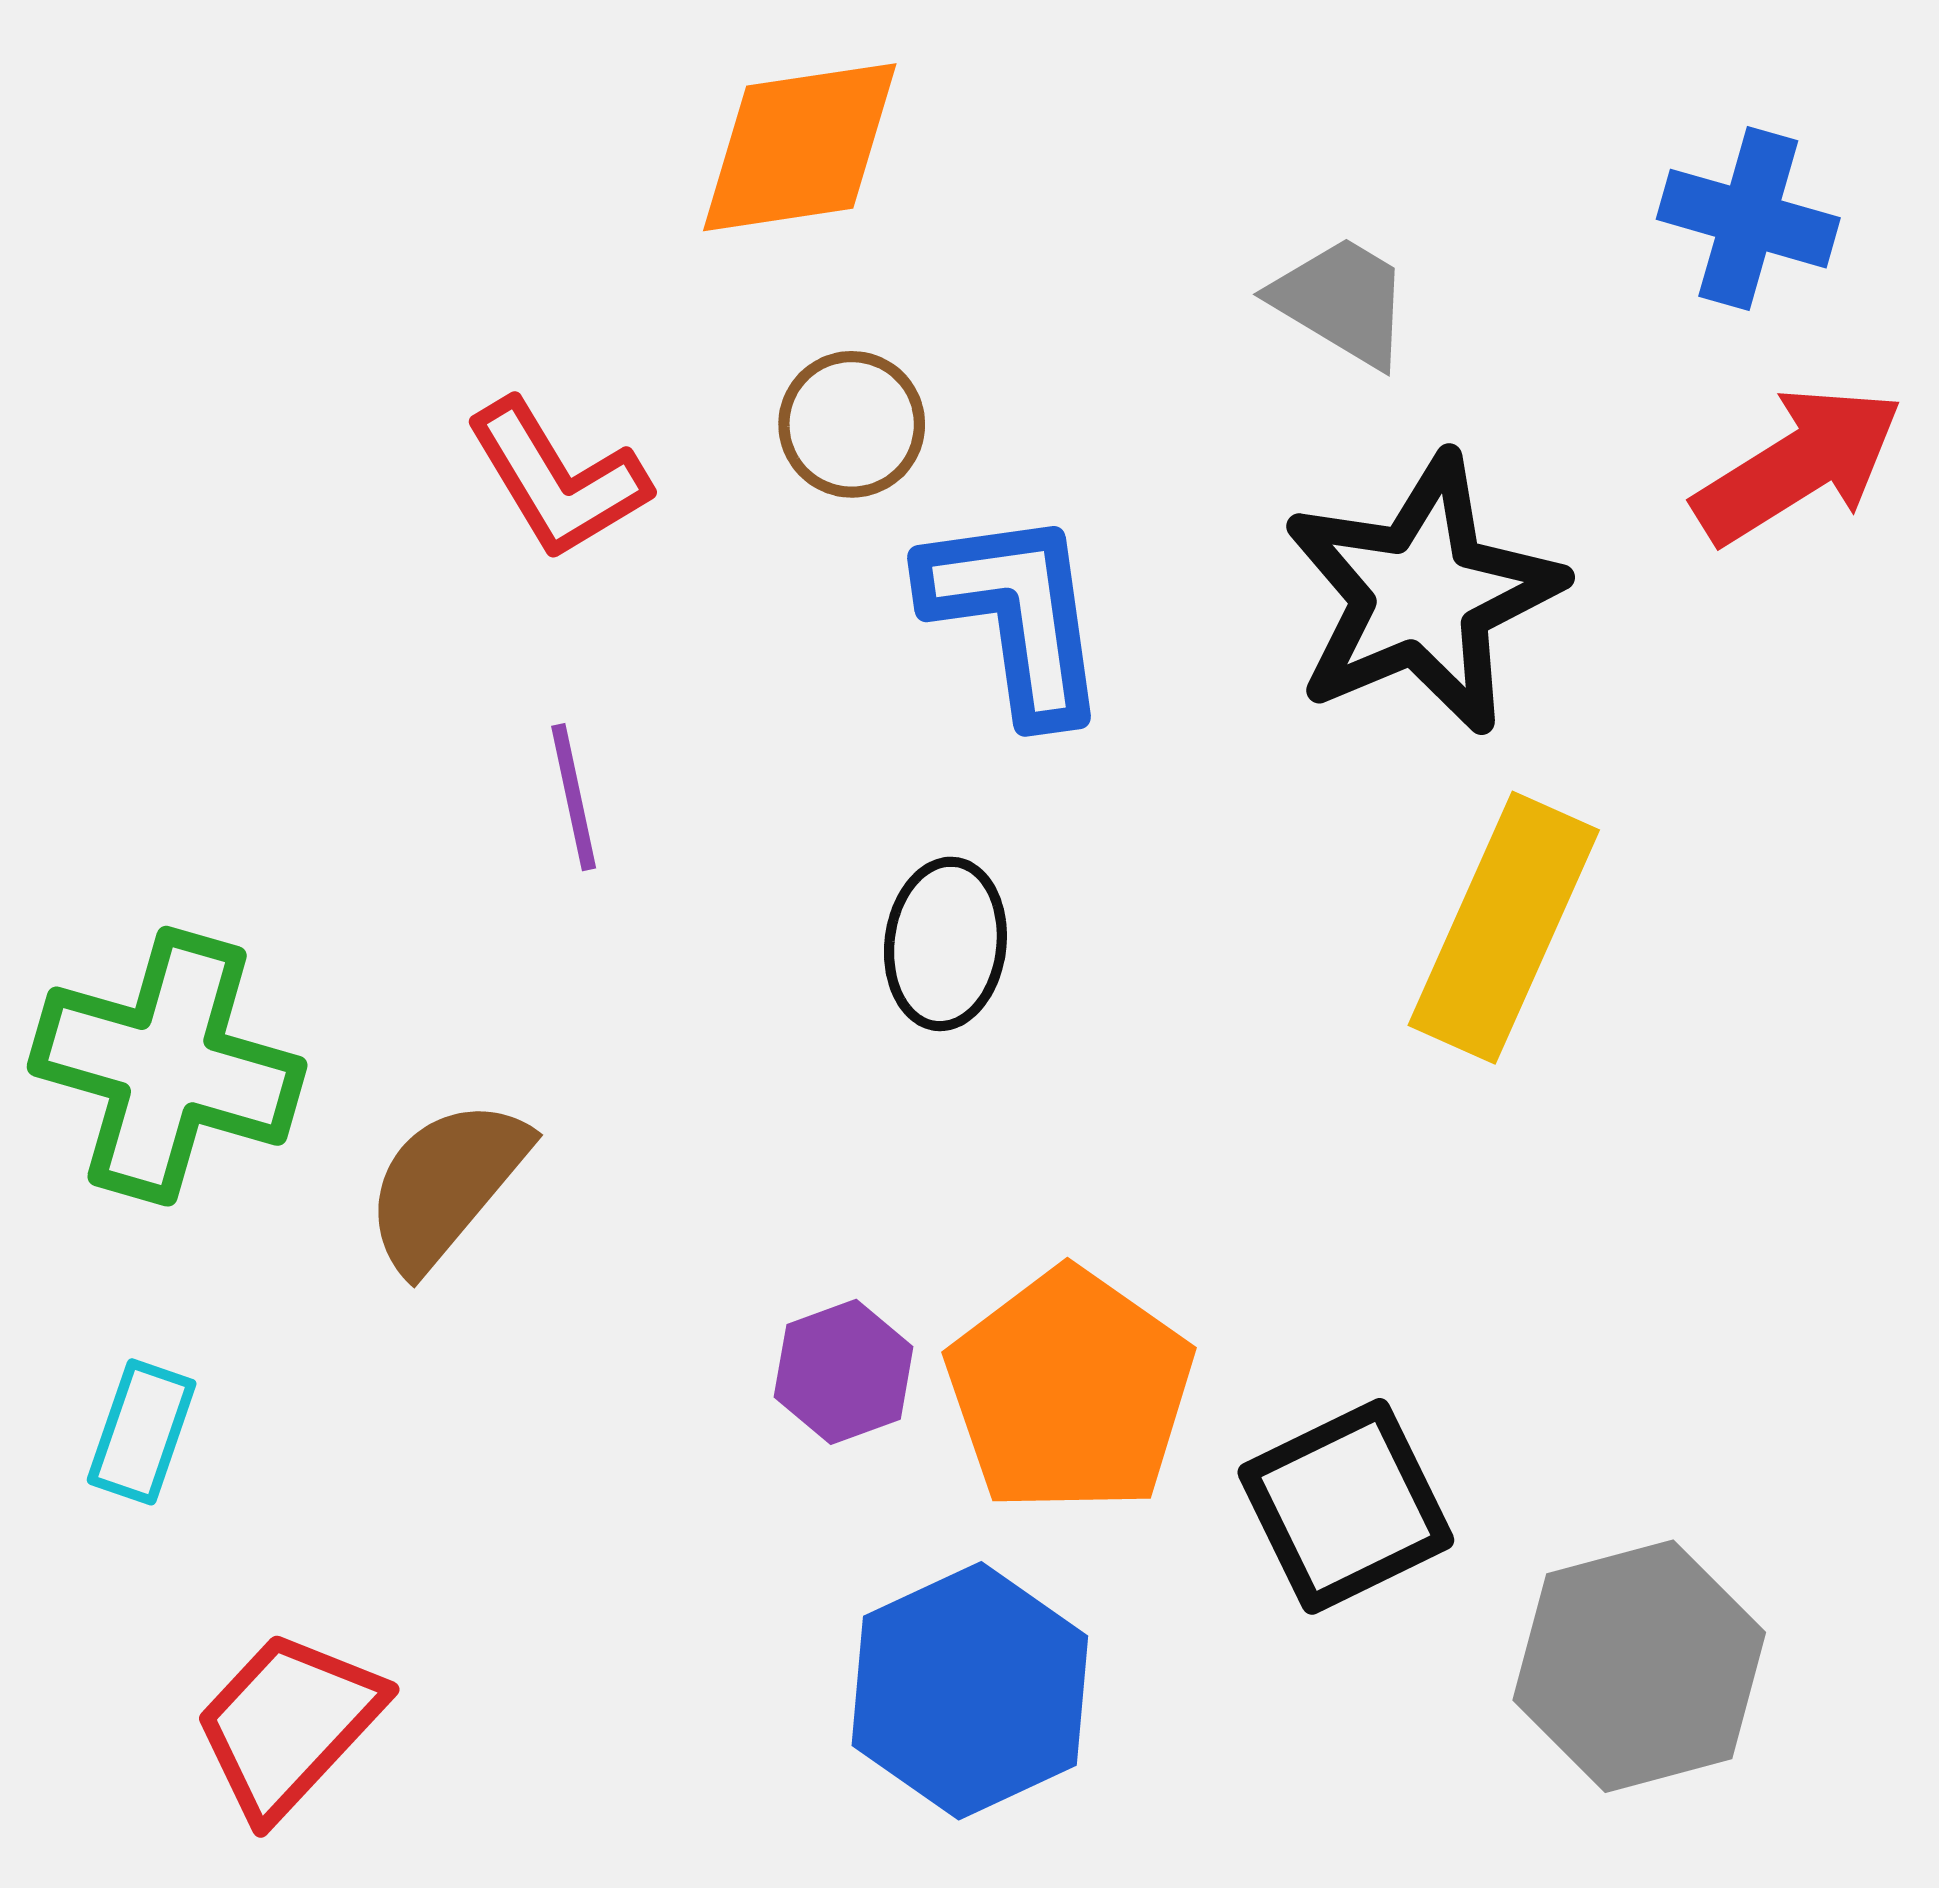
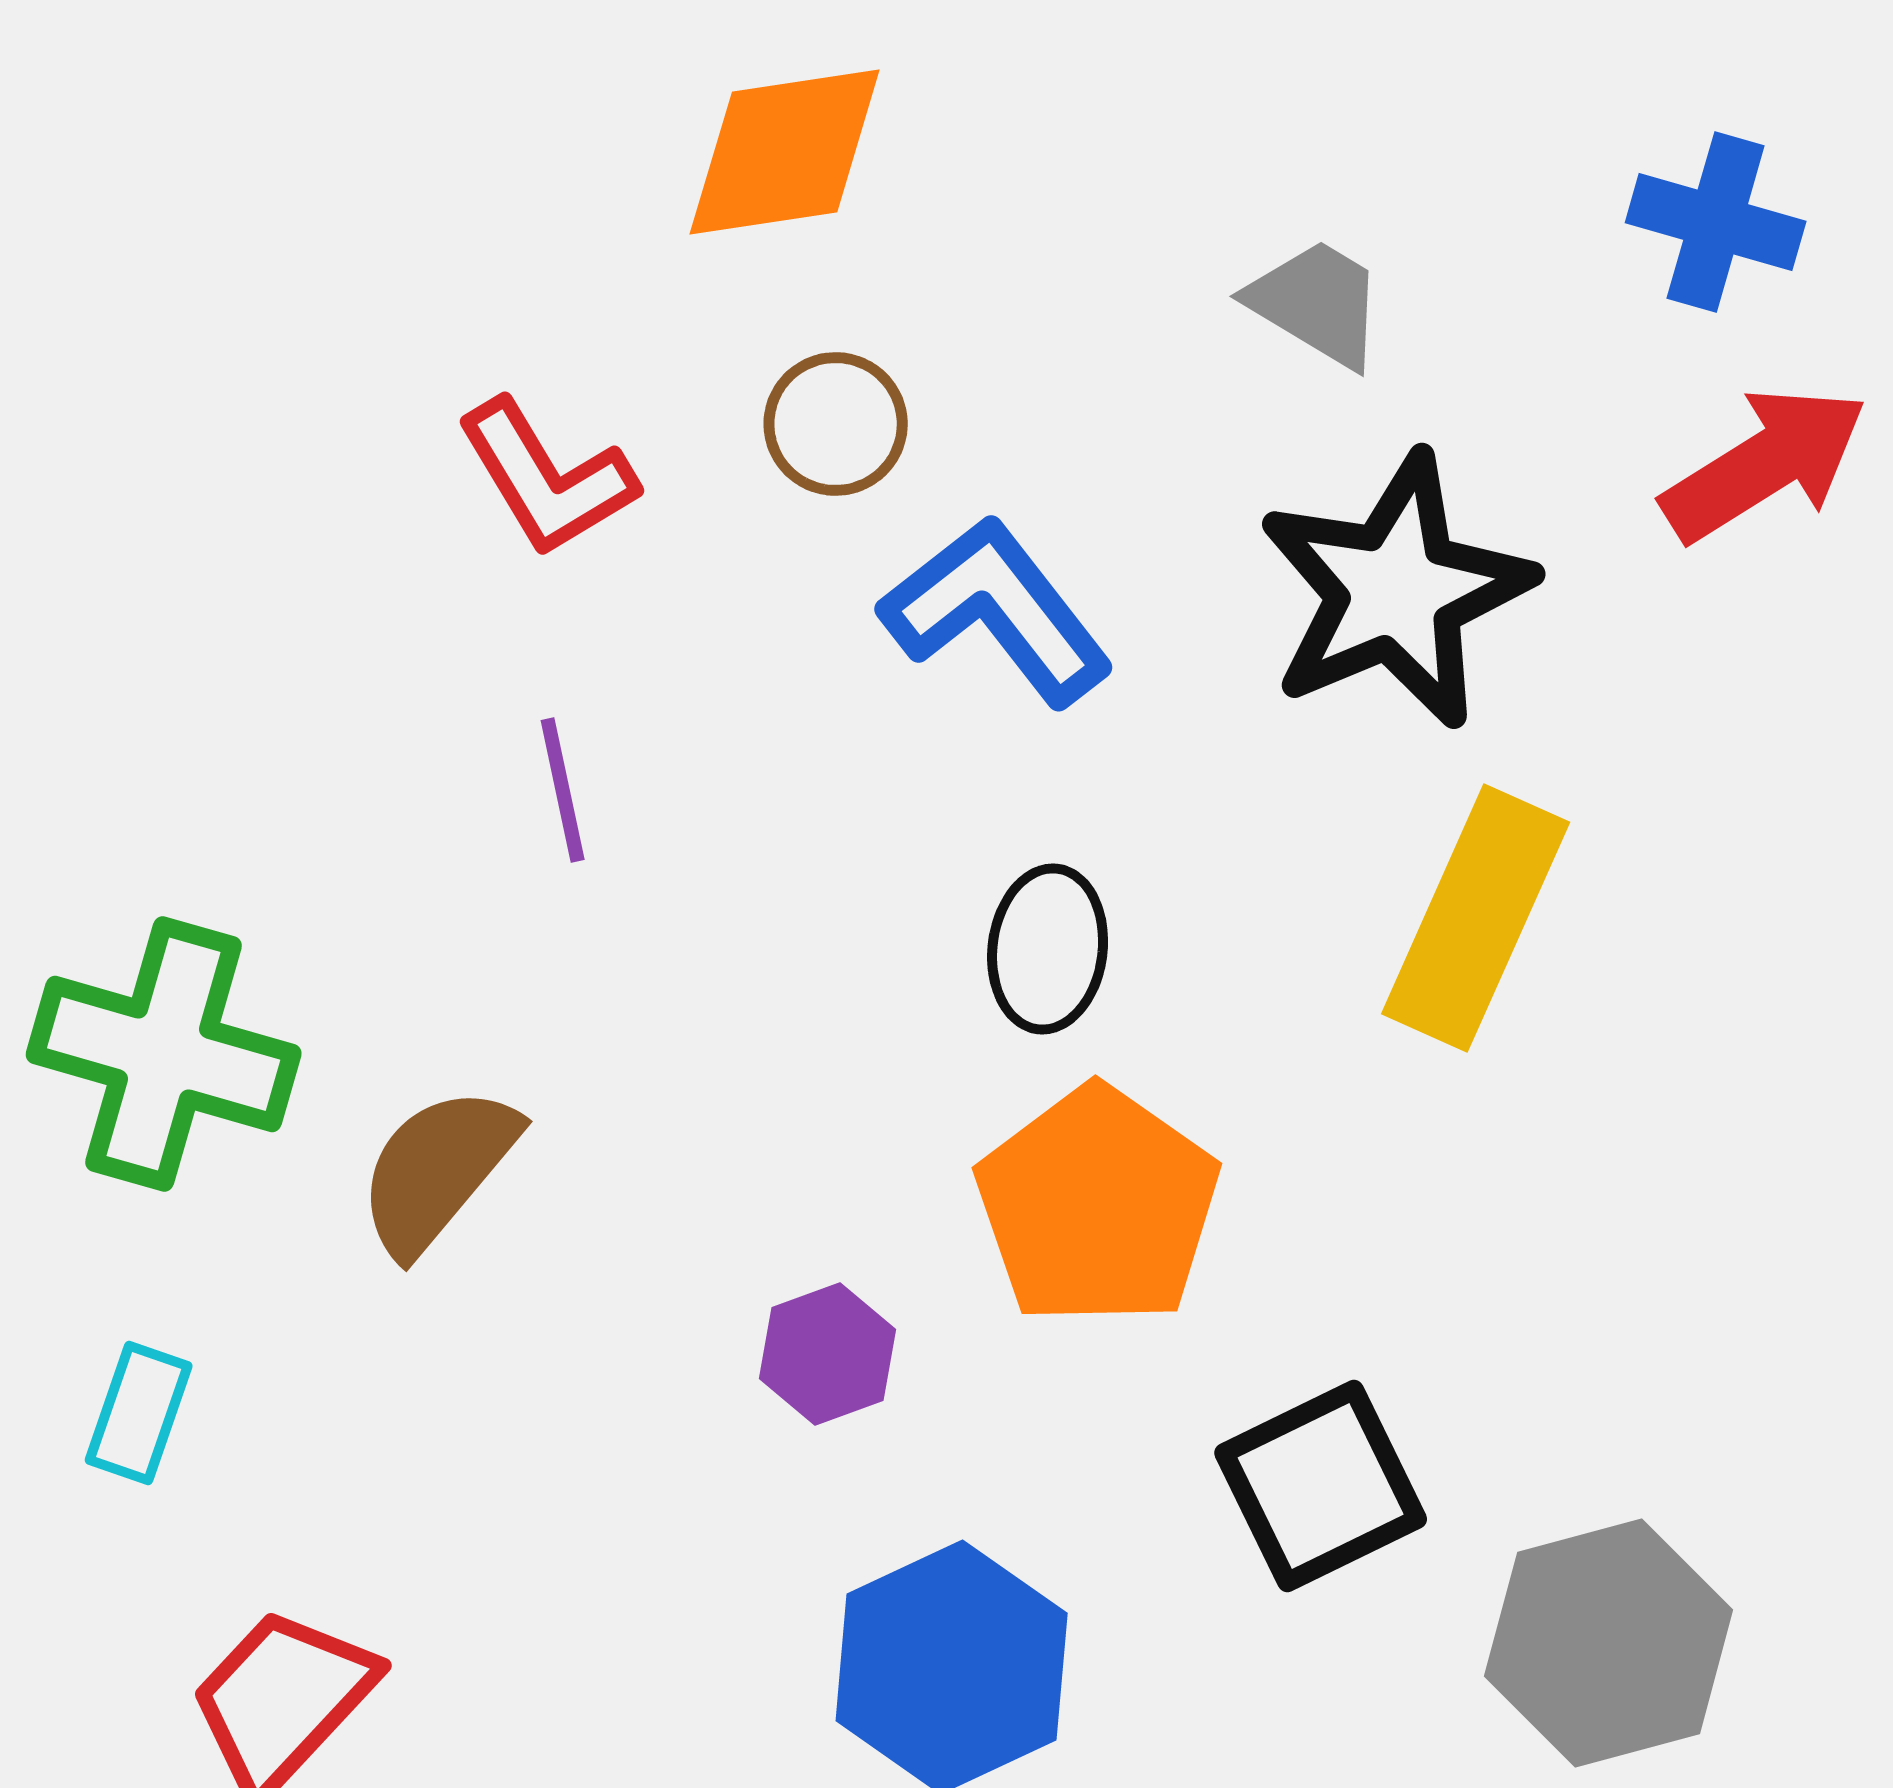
blue L-shape: (1016, 615) -> (997, 611), turned -30
black ellipse: (945, 944) -> (1048, 949), moved
orange pentagon: (1070, 1391) -> (1098, 1206), moved

